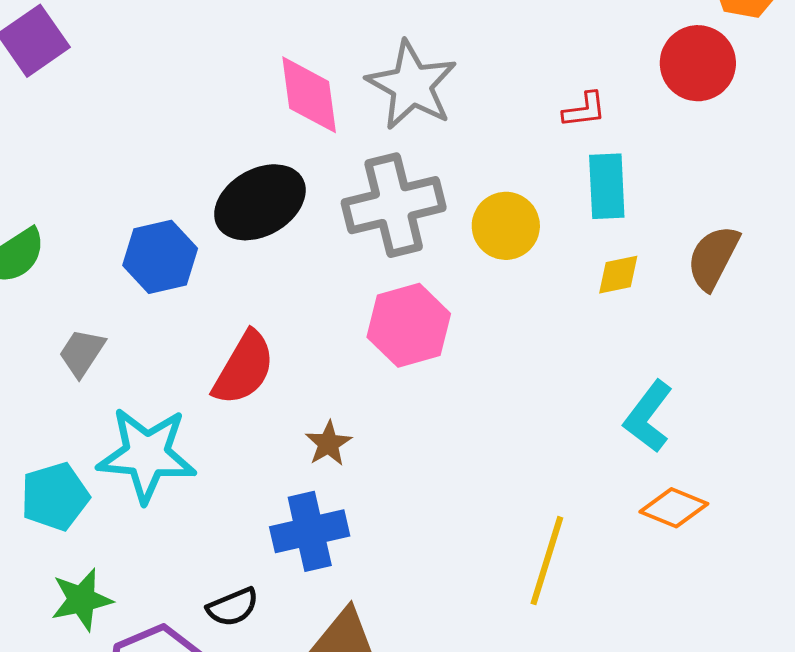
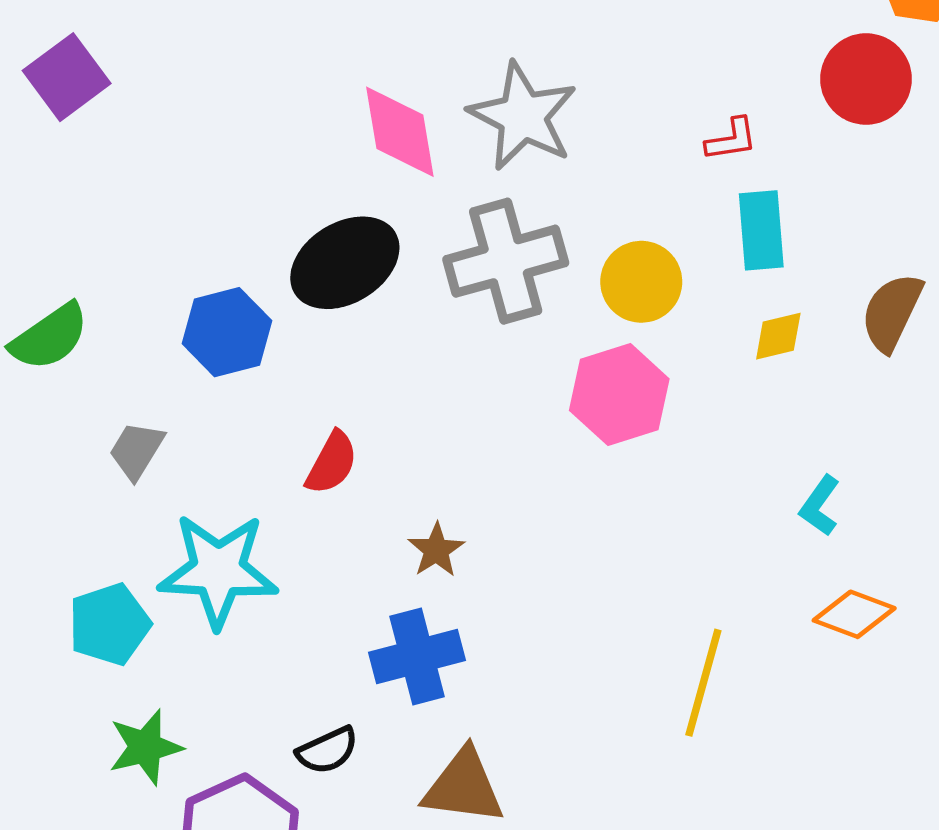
pink hexagon: (409, 325) -> (619, 395), moved
red semicircle: (244, 368) -> (332, 463), size x0.7
cyan L-shape: (648, 417) -> (820, 506), size x0.7

